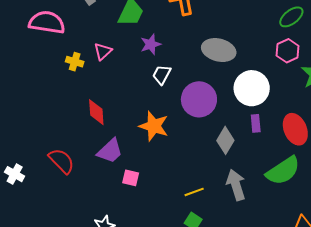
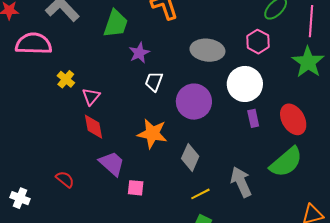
pink triangle: (103, 51) -> (91, 96), moved
pink hexagon: (288, 51) -> (258, 42), moved
yellow cross: (75, 62) -> (66, 79), turned 30
gray diamond: (225, 140) -> (190, 157), moved
purple trapezoid: (110, 151) -> (112, 164), turned -88
red semicircle: (62, 161) -> (65, 179), size x0.7

